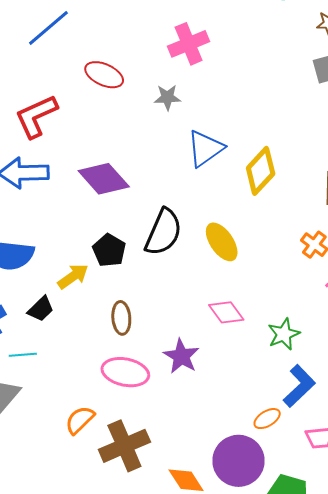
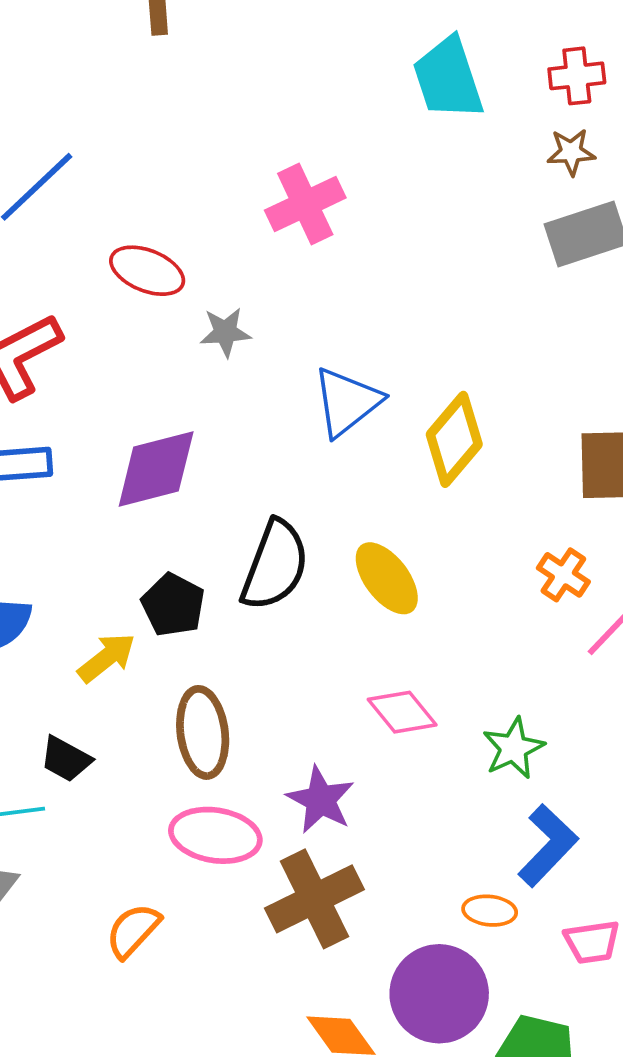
gray star: (167, 97) -> (225, 332), moved
purple diamond: (104, 179) -> (156, 469), turned -60
black trapezoid: (41, 309) -> (66, 759), moved, turned 76
brown ellipse: (121, 318) -> (203, 732), size x1.4
orange ellipse: (267, 419) -> (490, 911), turned 40
brown cross: (124, 446) -> (314, 899), moved

